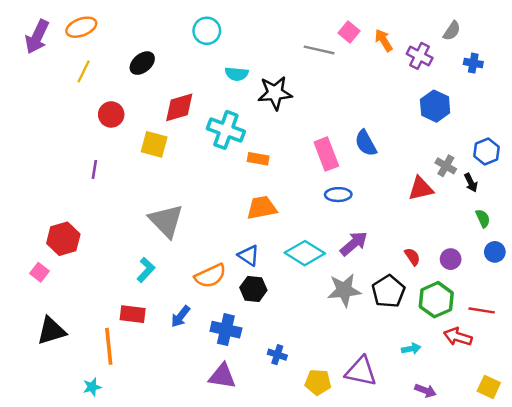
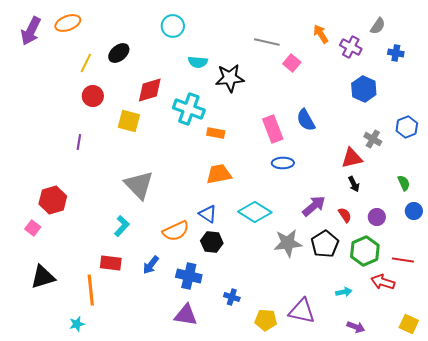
pink square: (349, 32) -> (292, 63), moved
yellow line: (84, 71) -> (86, 63), moved
black arrow: (471, 183) -> (354, 184), moved
purple arrow: (354, 244) -> (314, 206), moved

